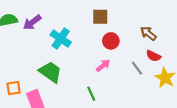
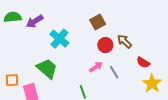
brown square: (100, 17) -> (98, 22), turned -35
brown arrow: (148, 33) -> (124, 41), moved
gray line: (137, 68) -> (114, 72), moved

